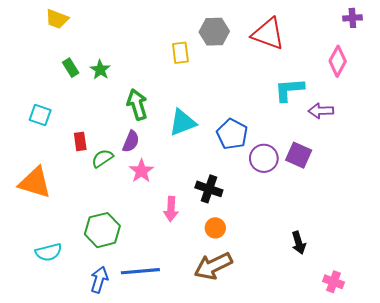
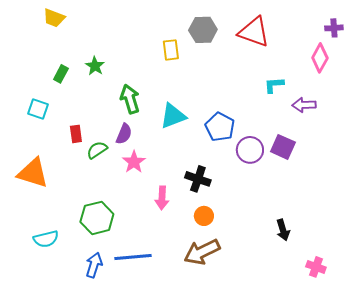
purple cross: (352, 18) -> (334, 28), moved
green rectangle: (71, 68) -> (61, 74), moved, turned 60
cyan L-shape: (289, 90) -> (274, 85), size x0.7

